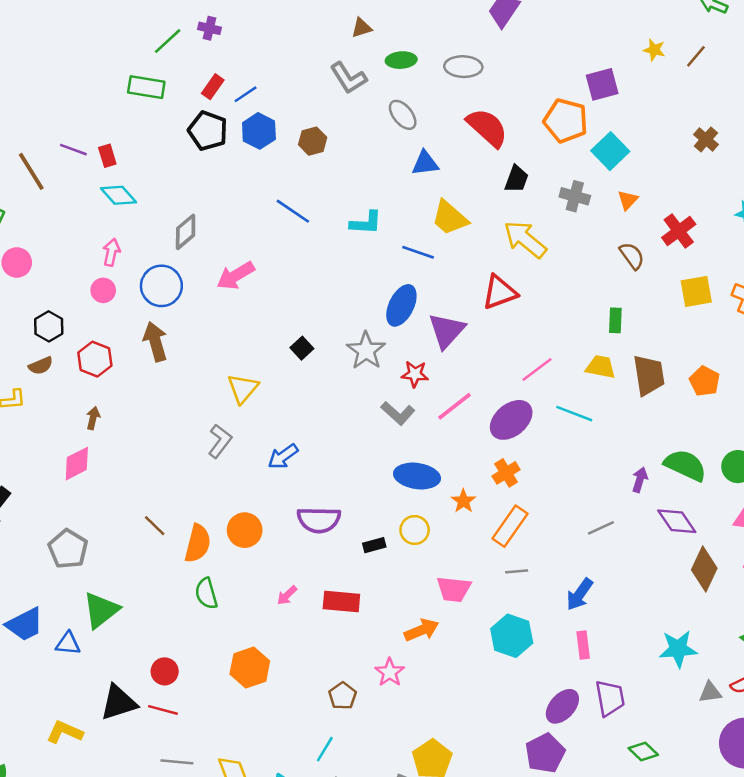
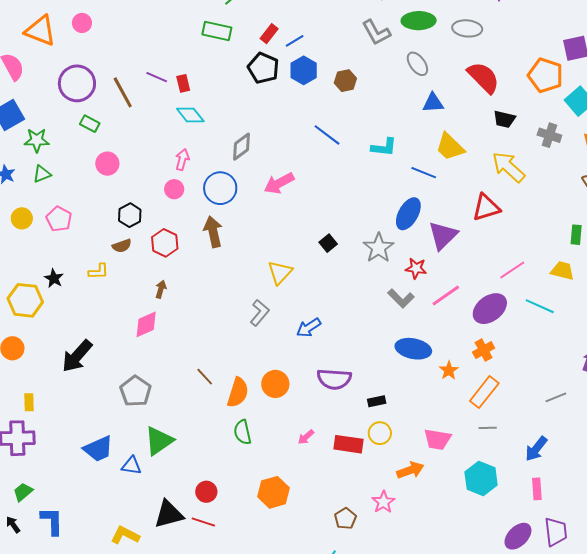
green ellipse: (401, 60) -> (419, 21), size x1.4
black trapezoid: (517, 179) -> (504, 119), turned 80
yellow circle: (415, 530) -> (380, 433), moved

